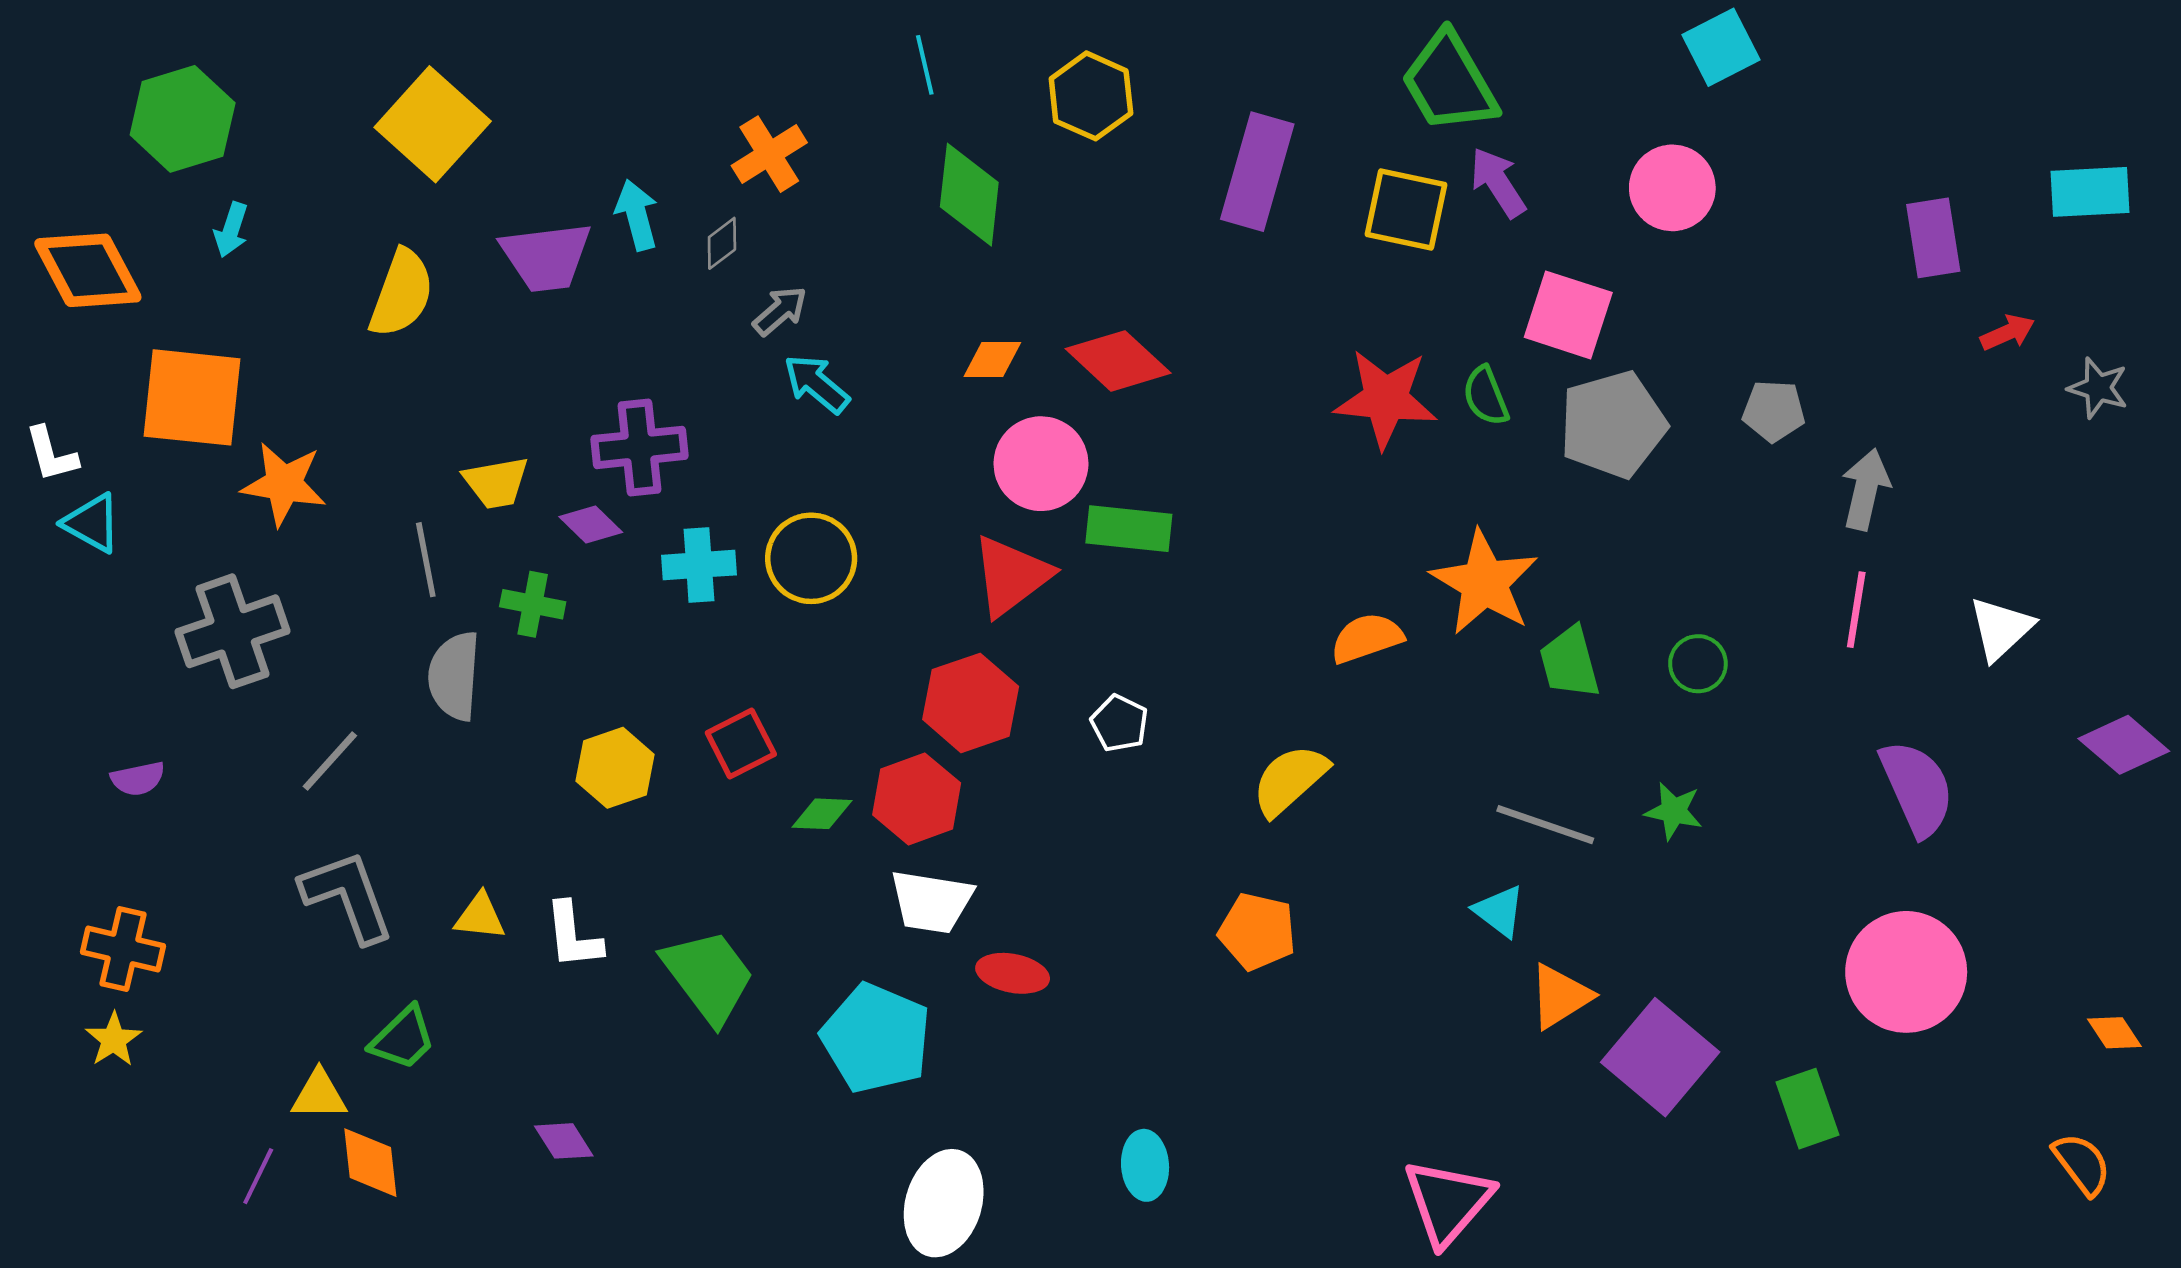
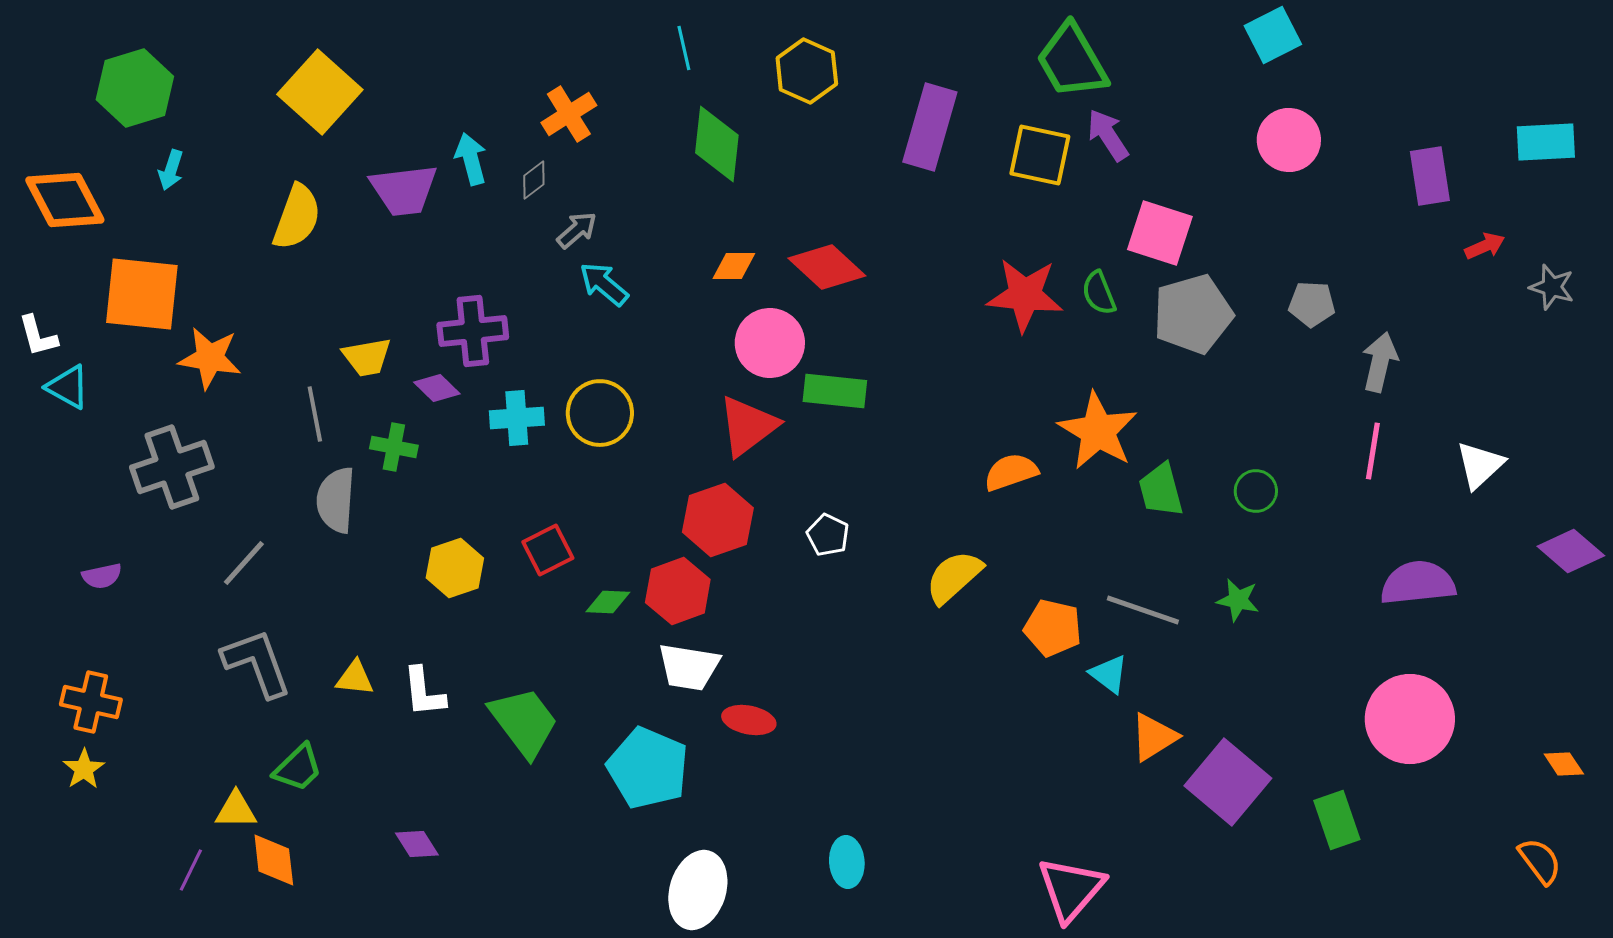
pink circle: (1672, 188) -> (1289, 140), moved
purple semicircle: (1917, 788) -> (1418, 583), turned -72
orange pentagon: (1257, 931) -> (1053, 628), moved

